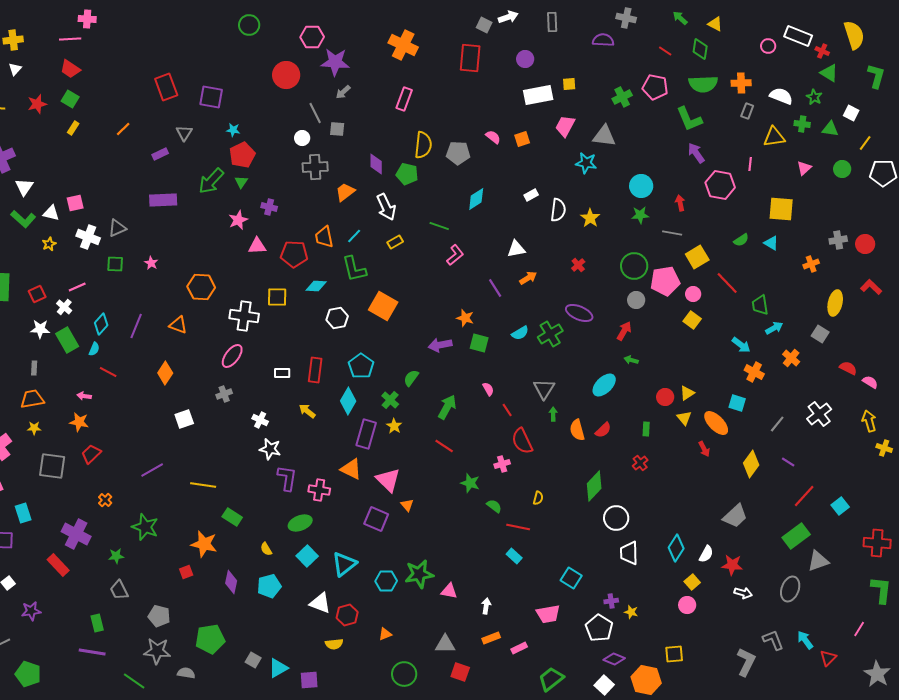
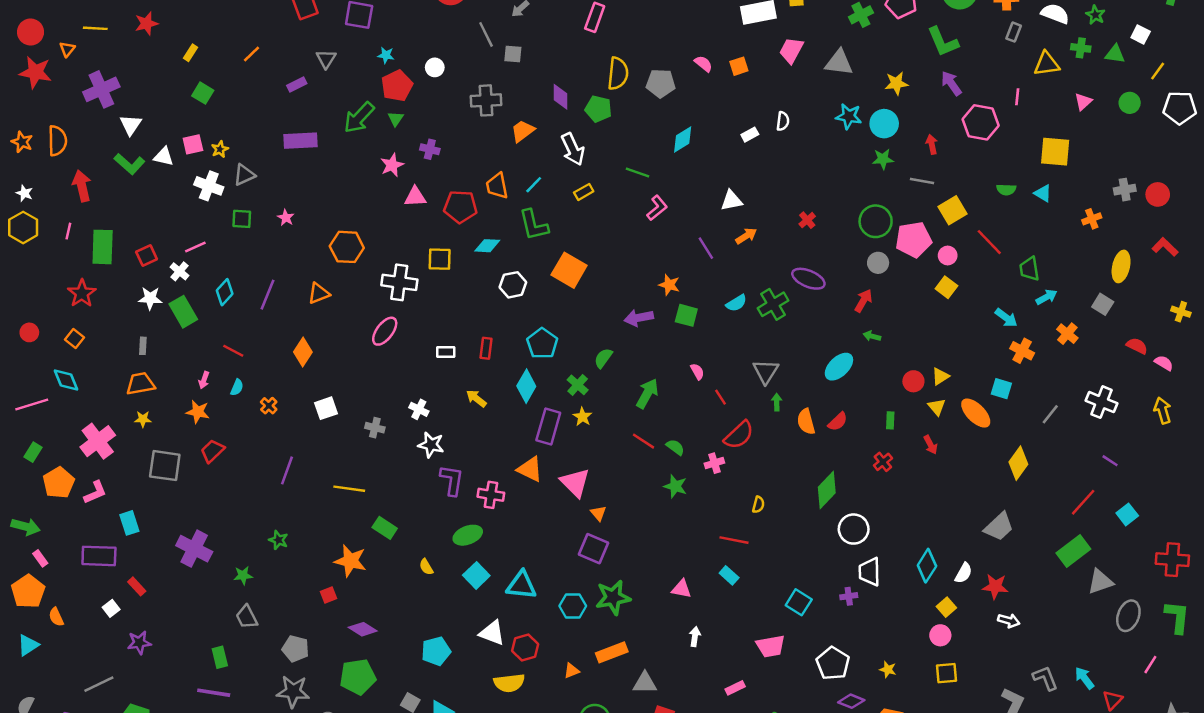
green square: (70, 99) -> (203, 93), moved
white circle: (302, 138) -> (435, 67), moved
cyan star: (586, 163) -> (849, 116), moved
white semicircle: (558, 210) -> (783, 121), moved, size x0.7
yellow star: (590, 218) -> (896, 83), moved, turned 30
green semicircle: (741, 240) -> (1006, 190), turned 35
yellow star: (49, 244) -> (220, 149), moved
orange triangle: (178, 325) -> (319, 293), turned -42
cyan semicircle: (94, 349) -> (237, 387), moved
red rectangle: (315, 370) -> (486, 348), size x0.7
gray cross: (224, 394) -> (375, 428), moved, turned 35
pink arrow: (84, 396) -> (204, 380), turned -80
white cross: (819, 414) -> (1102, 402), turned -30
red semicircle: (522, 441) -> (739, 435), turned -108
yellow cross: (884, 448) -> (1181, 312), moved
red arrow: (704, 449) -> (931, 445), moved
purple line: (788, 462) -> (1110, 461), moved
purple line: (152, 470) -> (287, 470), turned -40
orange cross: (105, 500) -> (269, 406), moved
green semicircle: (494, 506) -> (675, 447), moved
purple square: (376, 519) -> (594, 549), moved
green star: (145, 527) -> (278, 540), size x0.6
cyan triangle: (344, 564) -> (521, 585), turned 44
red rectangle: (58, 565) -> (137, 586), moved, size x0.7
purple diamond: (231, 582) -> (363, 629), moved, turned -70
cyan pentagon: (269, 586) -> (436, 651), moved
gray ellipse: (790, 589) -> (1128, 616), moved
pink triangle: (449, 591) -> (681, 589), moved
purple cross: (611, 601) -> (849, 596), moved
yellow star: (631, 612) -> (888, 669), moved
orange rectangle: (491, 638) -> (612, 652), moved, size x1.4
yellow semicircle: (334, 644) -> (509, 683), size x1.4
yellow square: (674, 654) -> (946, 673), moved

